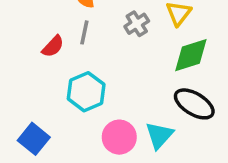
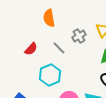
gray line: (84, 32) -> (59, 48), moved, turned -56

